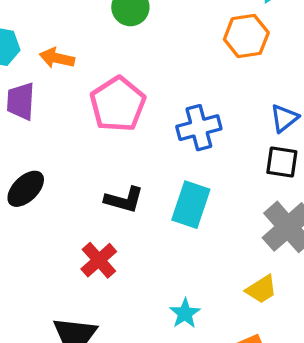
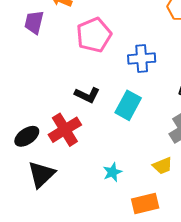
black ellipse: (26, 189) -> (27, 136), moved
red cross: (99, 260) -> (65, 130), size x1.4

